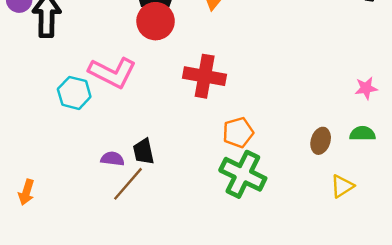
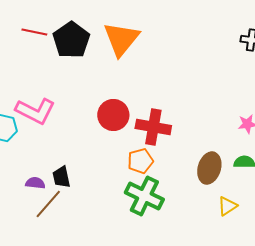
red circle: (156, 21) -> (113, 115), moved
red cross: (205, 76) -> (153, 127), moved
brown ellipse: (321, 141) -> (209, 168), size x1.4

